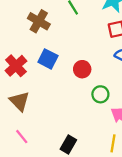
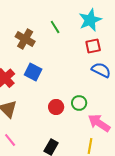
red circle: (82, 69) -> (56, 107), moved

